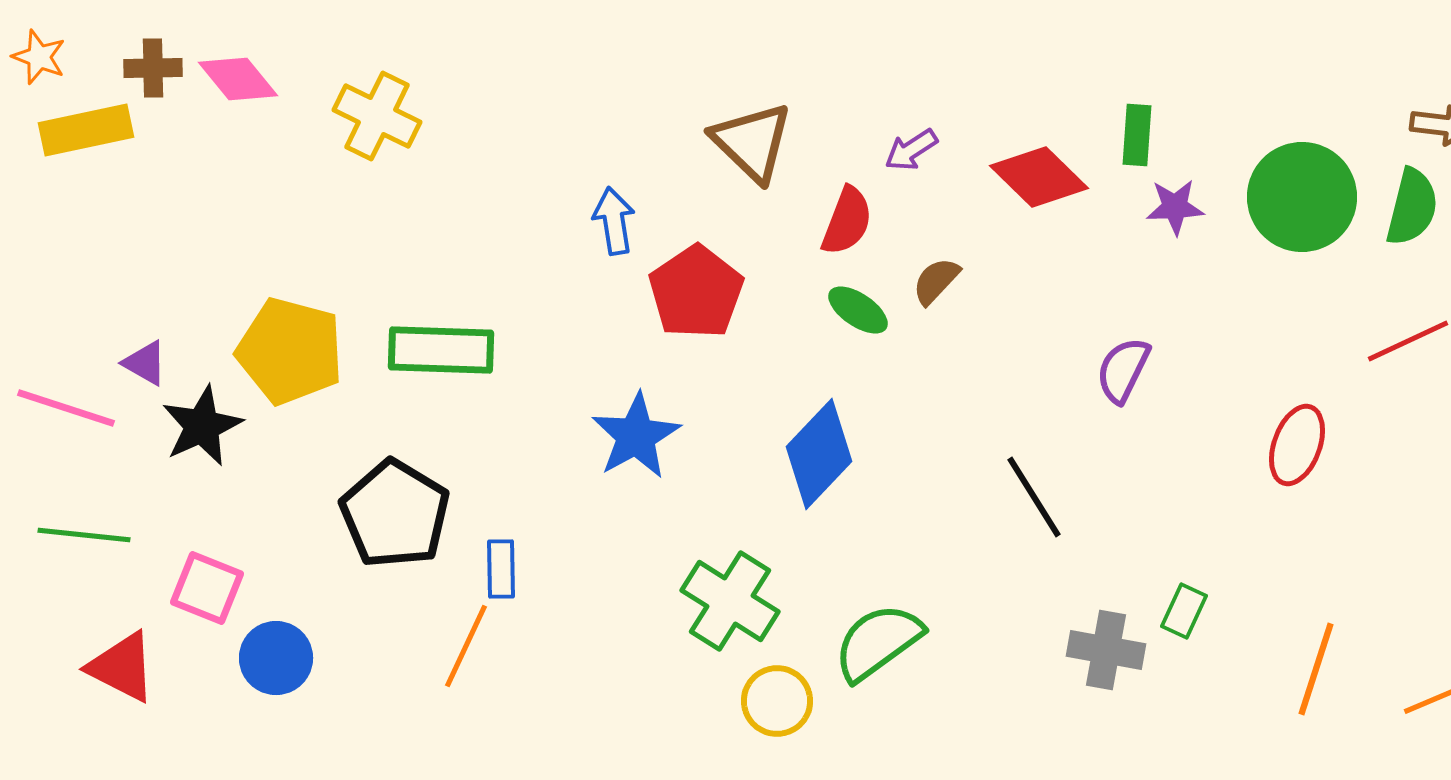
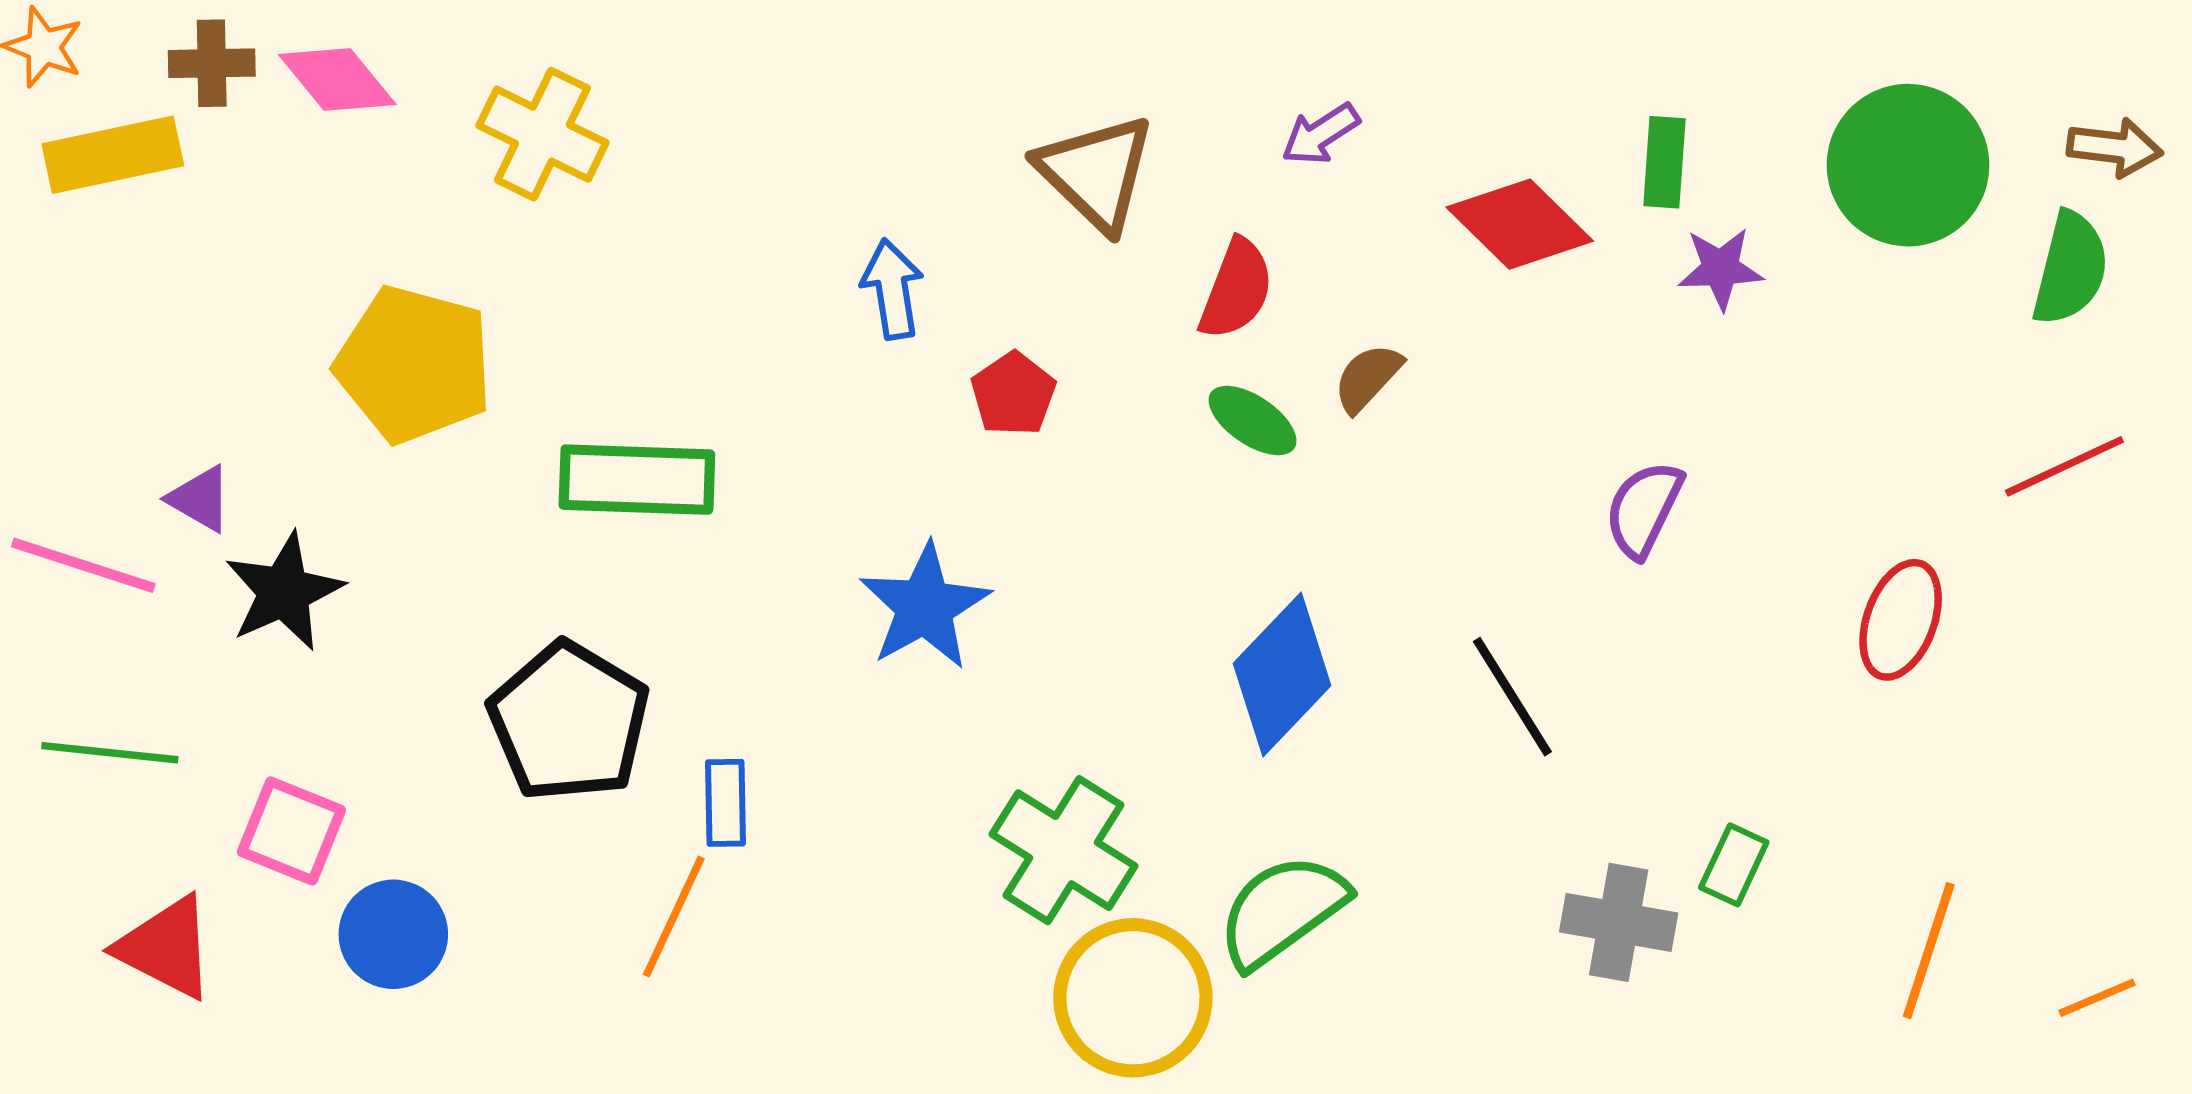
purple arrow: (911, 150) -> (1320, 134), moved
green circle: (1302, 197) -> (1908, 165), moved
red pentagon: (696, 292) -> (1013, 394), size x0.6
yellow pentagon: (290, 351) -> (414, 364), moved
blue diamond: (819, 454) -> (1282, 674), moved
yellow circle: (777, 701) -> (1133, 998), size x1.5

